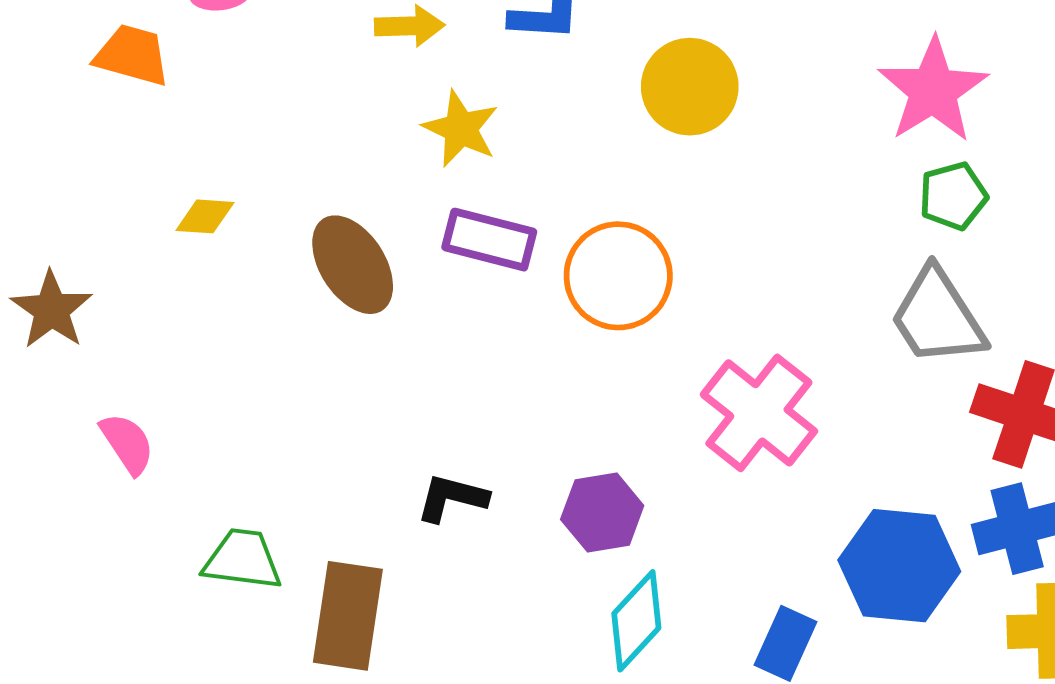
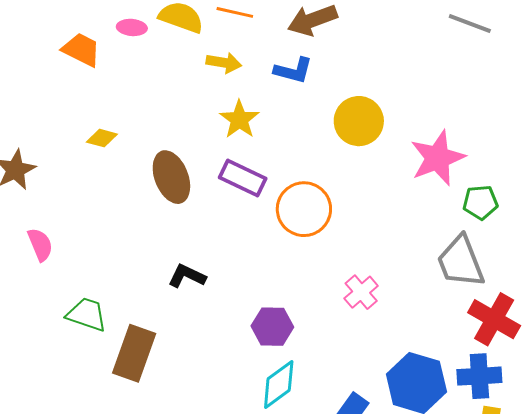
pink star: (933, 90) -> (438, 158), moved
pink cross: (759, 413) -> (361, 292), size x0.6
black L-shape: (452, 498) -> (187, 276), moved

